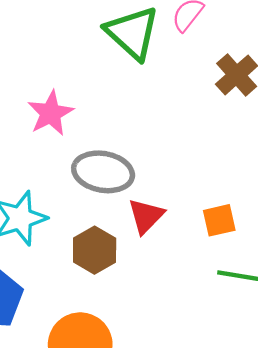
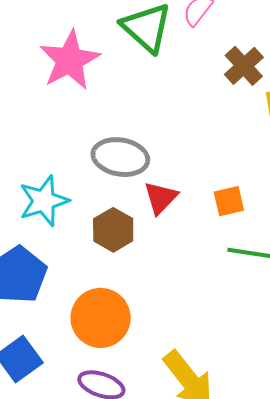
pink star: (51, 113) -> (70, 60), moved, size x1.4

